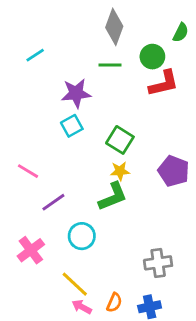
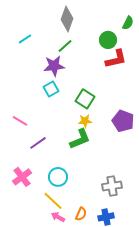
gray diamond: (114, 27) -> (67, 19), moved
green line: (110, 65) -> (65, 46), moved, turned -42
cyan circle: (82, 236) -> (58, 177), moved

